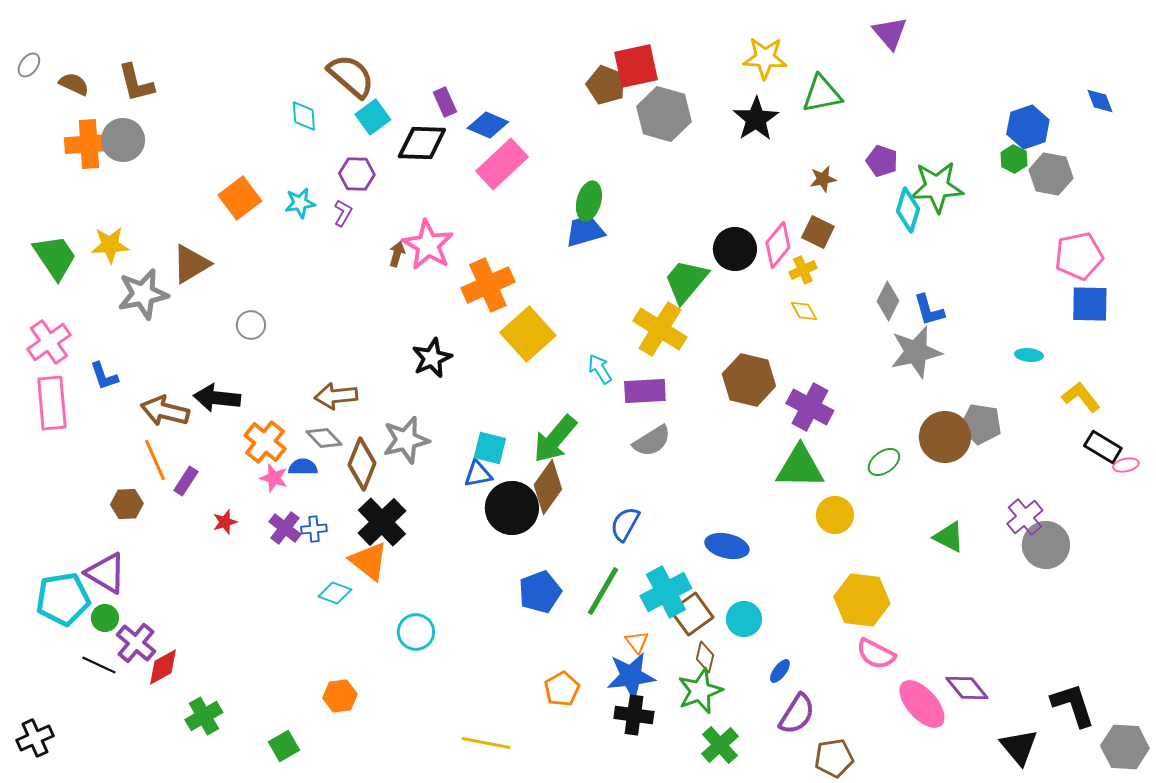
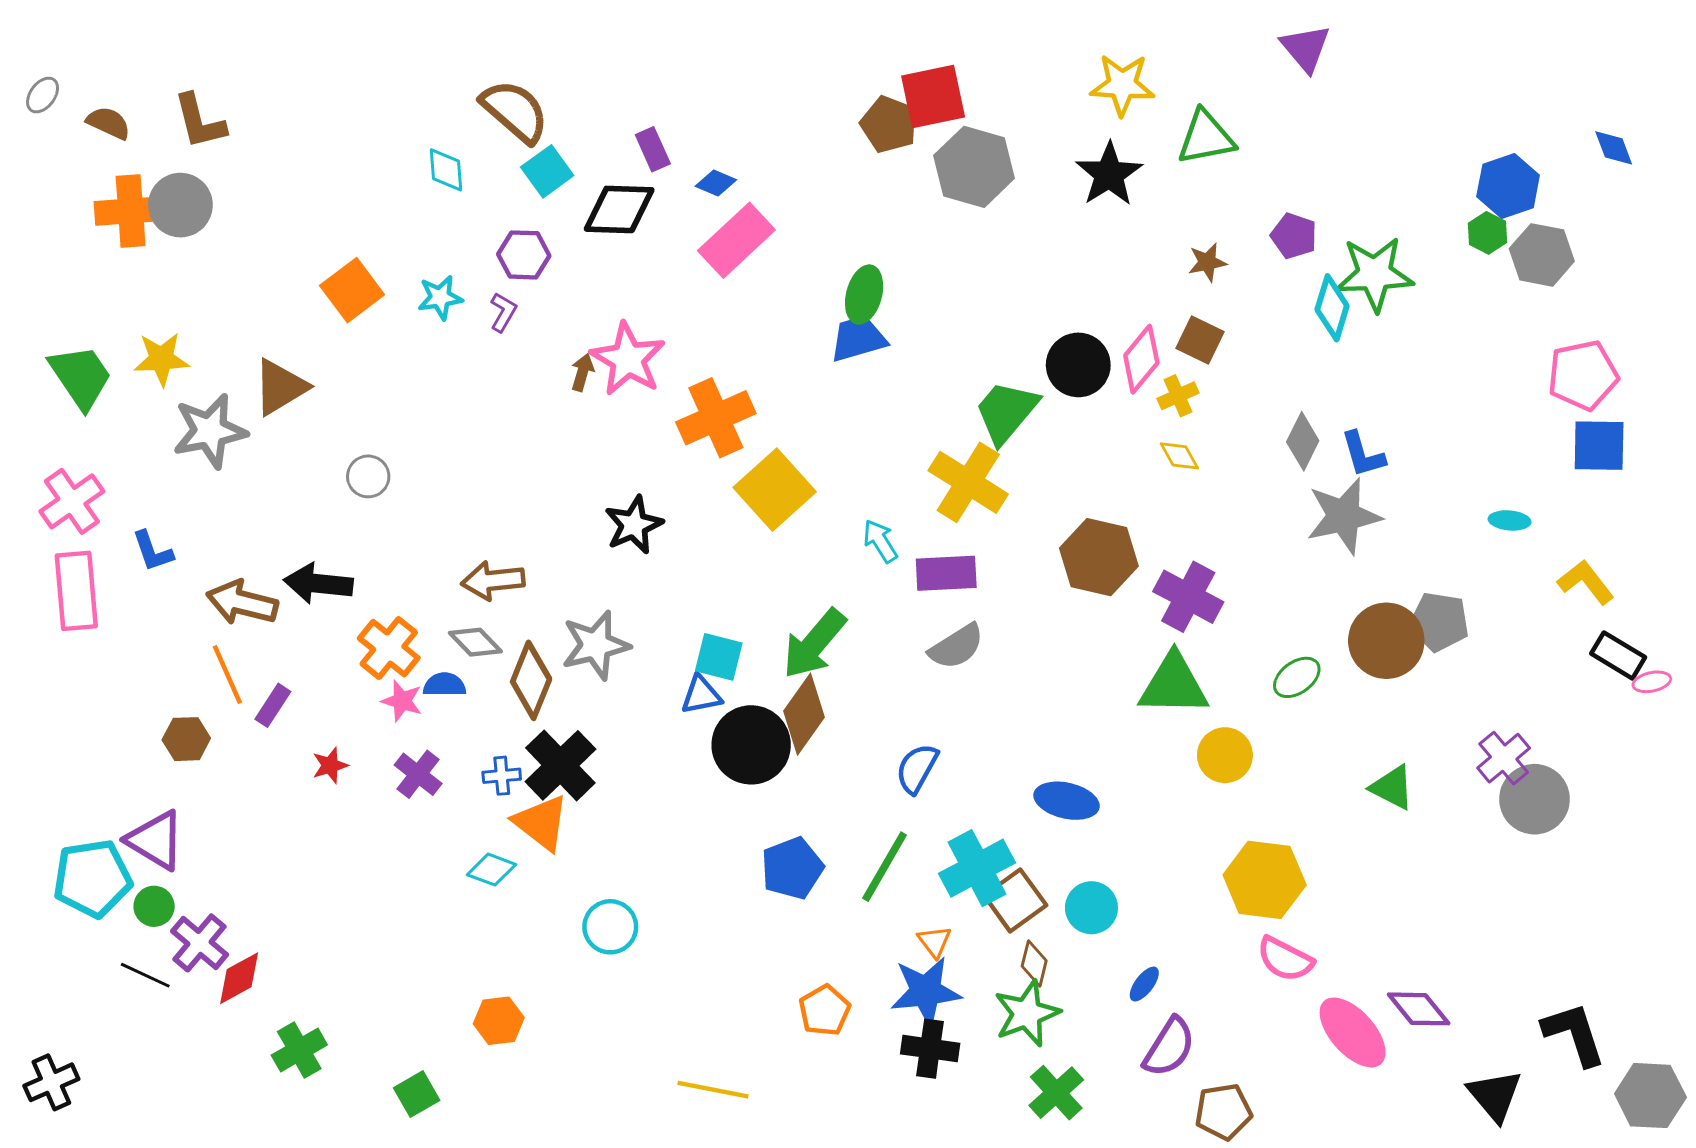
blue diamond: (488, 125) -> (716, 183), size x0.7
blue cross: (314, 529) -> (502, 776), moved

